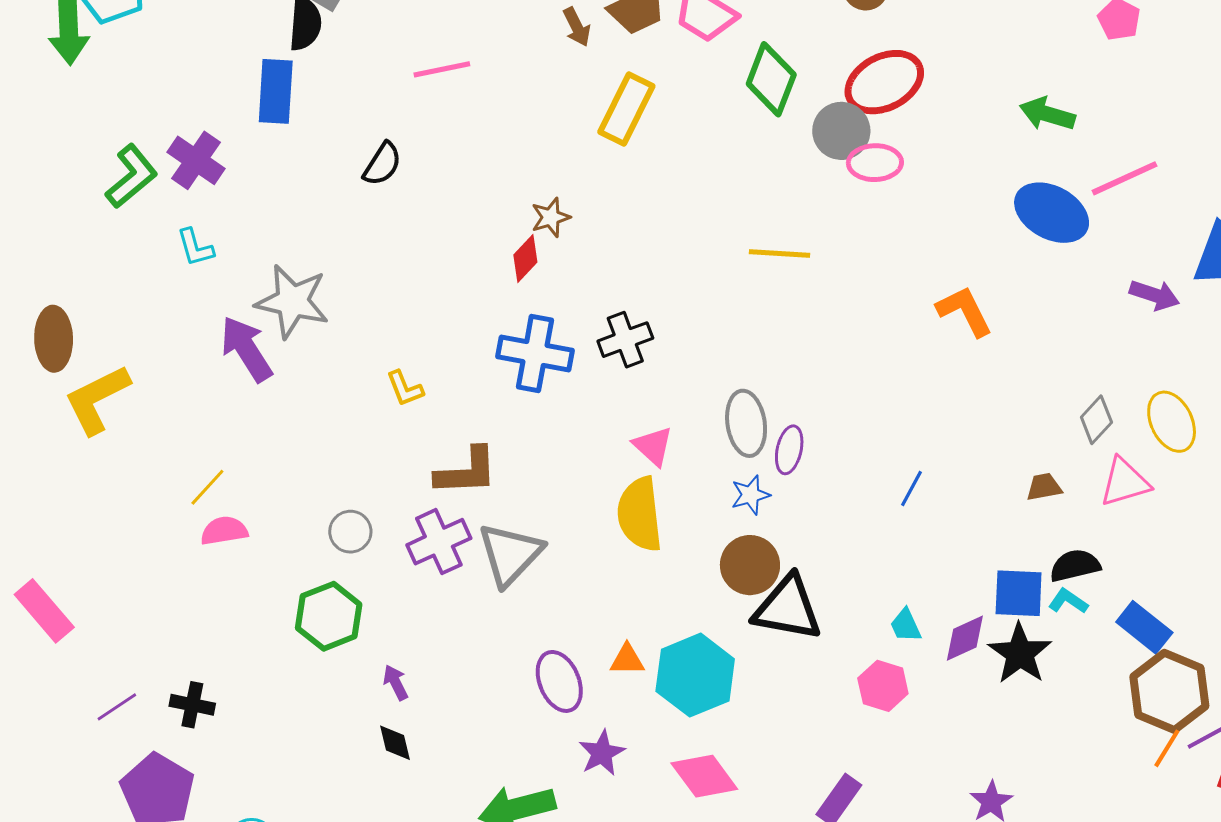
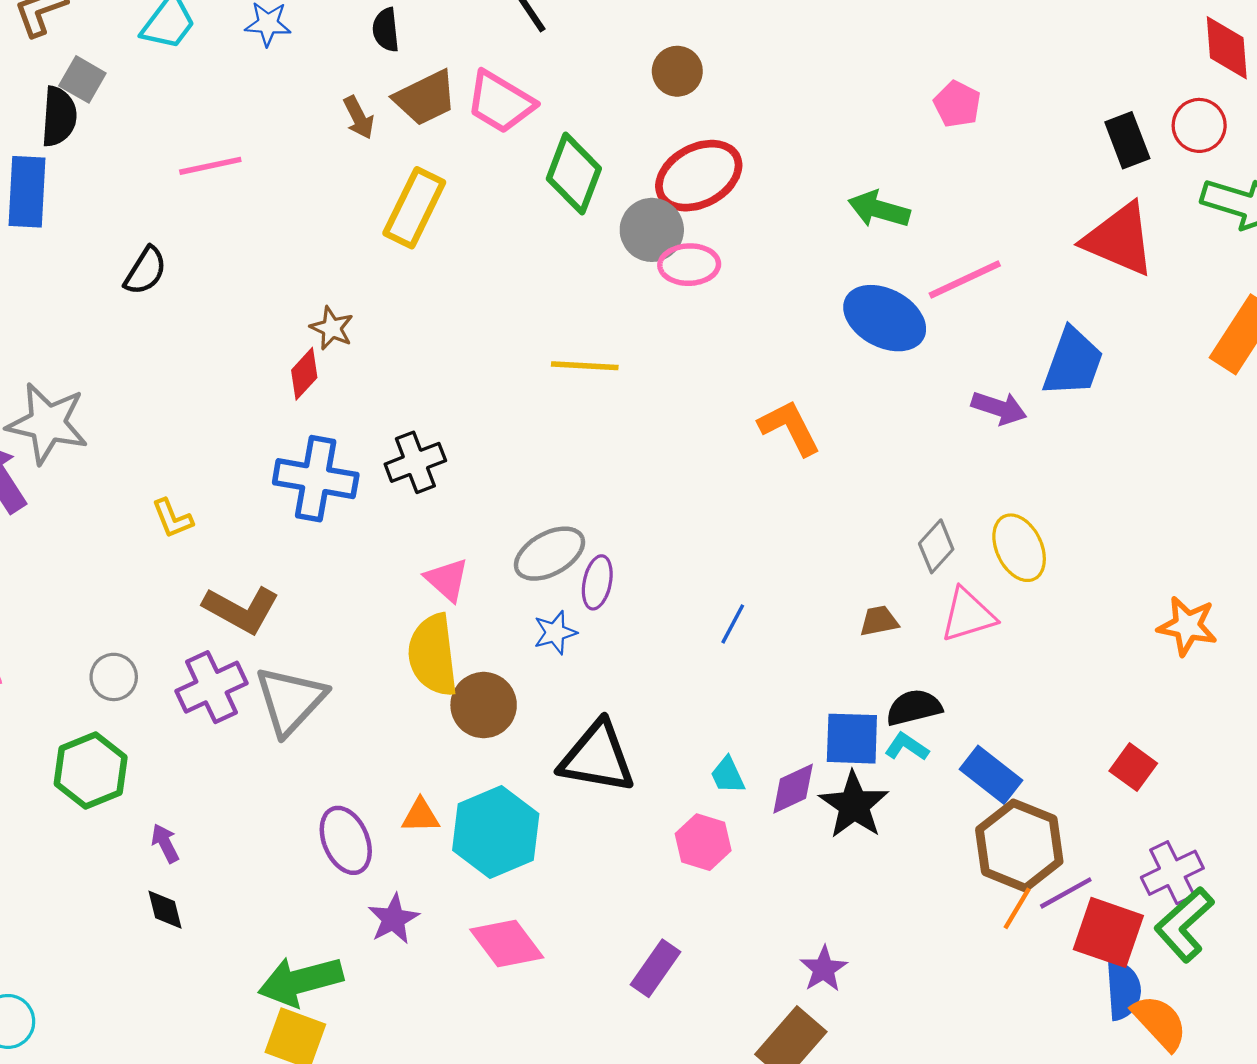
brown star: (551, 217) -> (332, 328), turned -30
gray ellipse: (746, 423) -> (549, 554), turned 70
brown L-shape: (466, 472) -> (241, 610), turned 32
brown circle: (750, 565) -> (484, 705), moved

